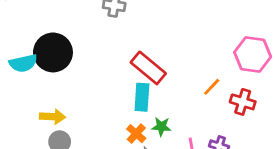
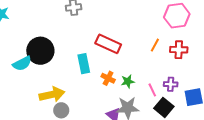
cyan rectangle: (142, 97) -> (84, 64), moved
yellow arrow: (53, 117) -> (52, 94), size x1.4
orange cross: (136, 134) -> (108, 78), moved

